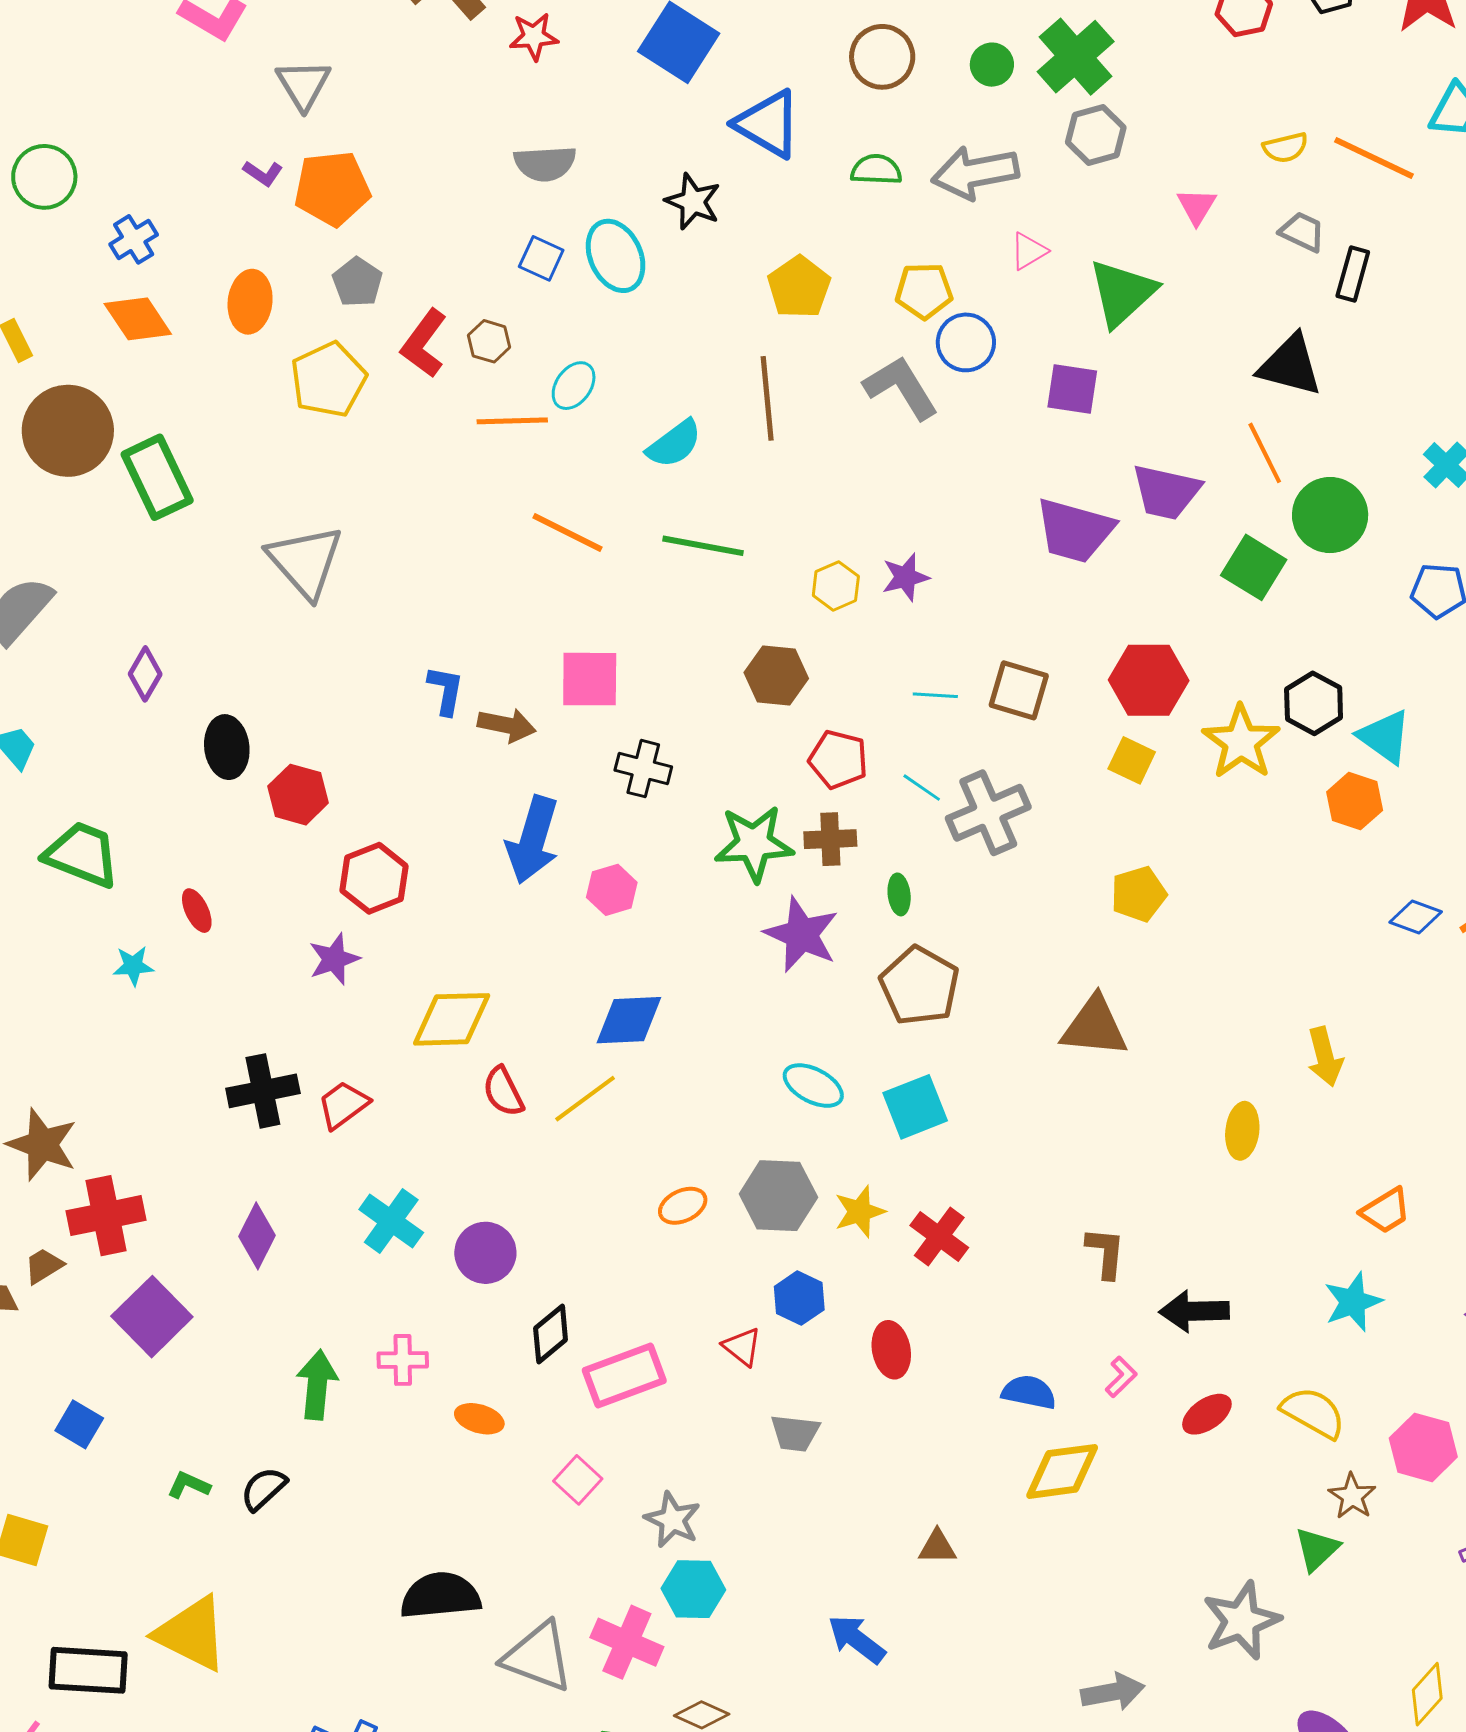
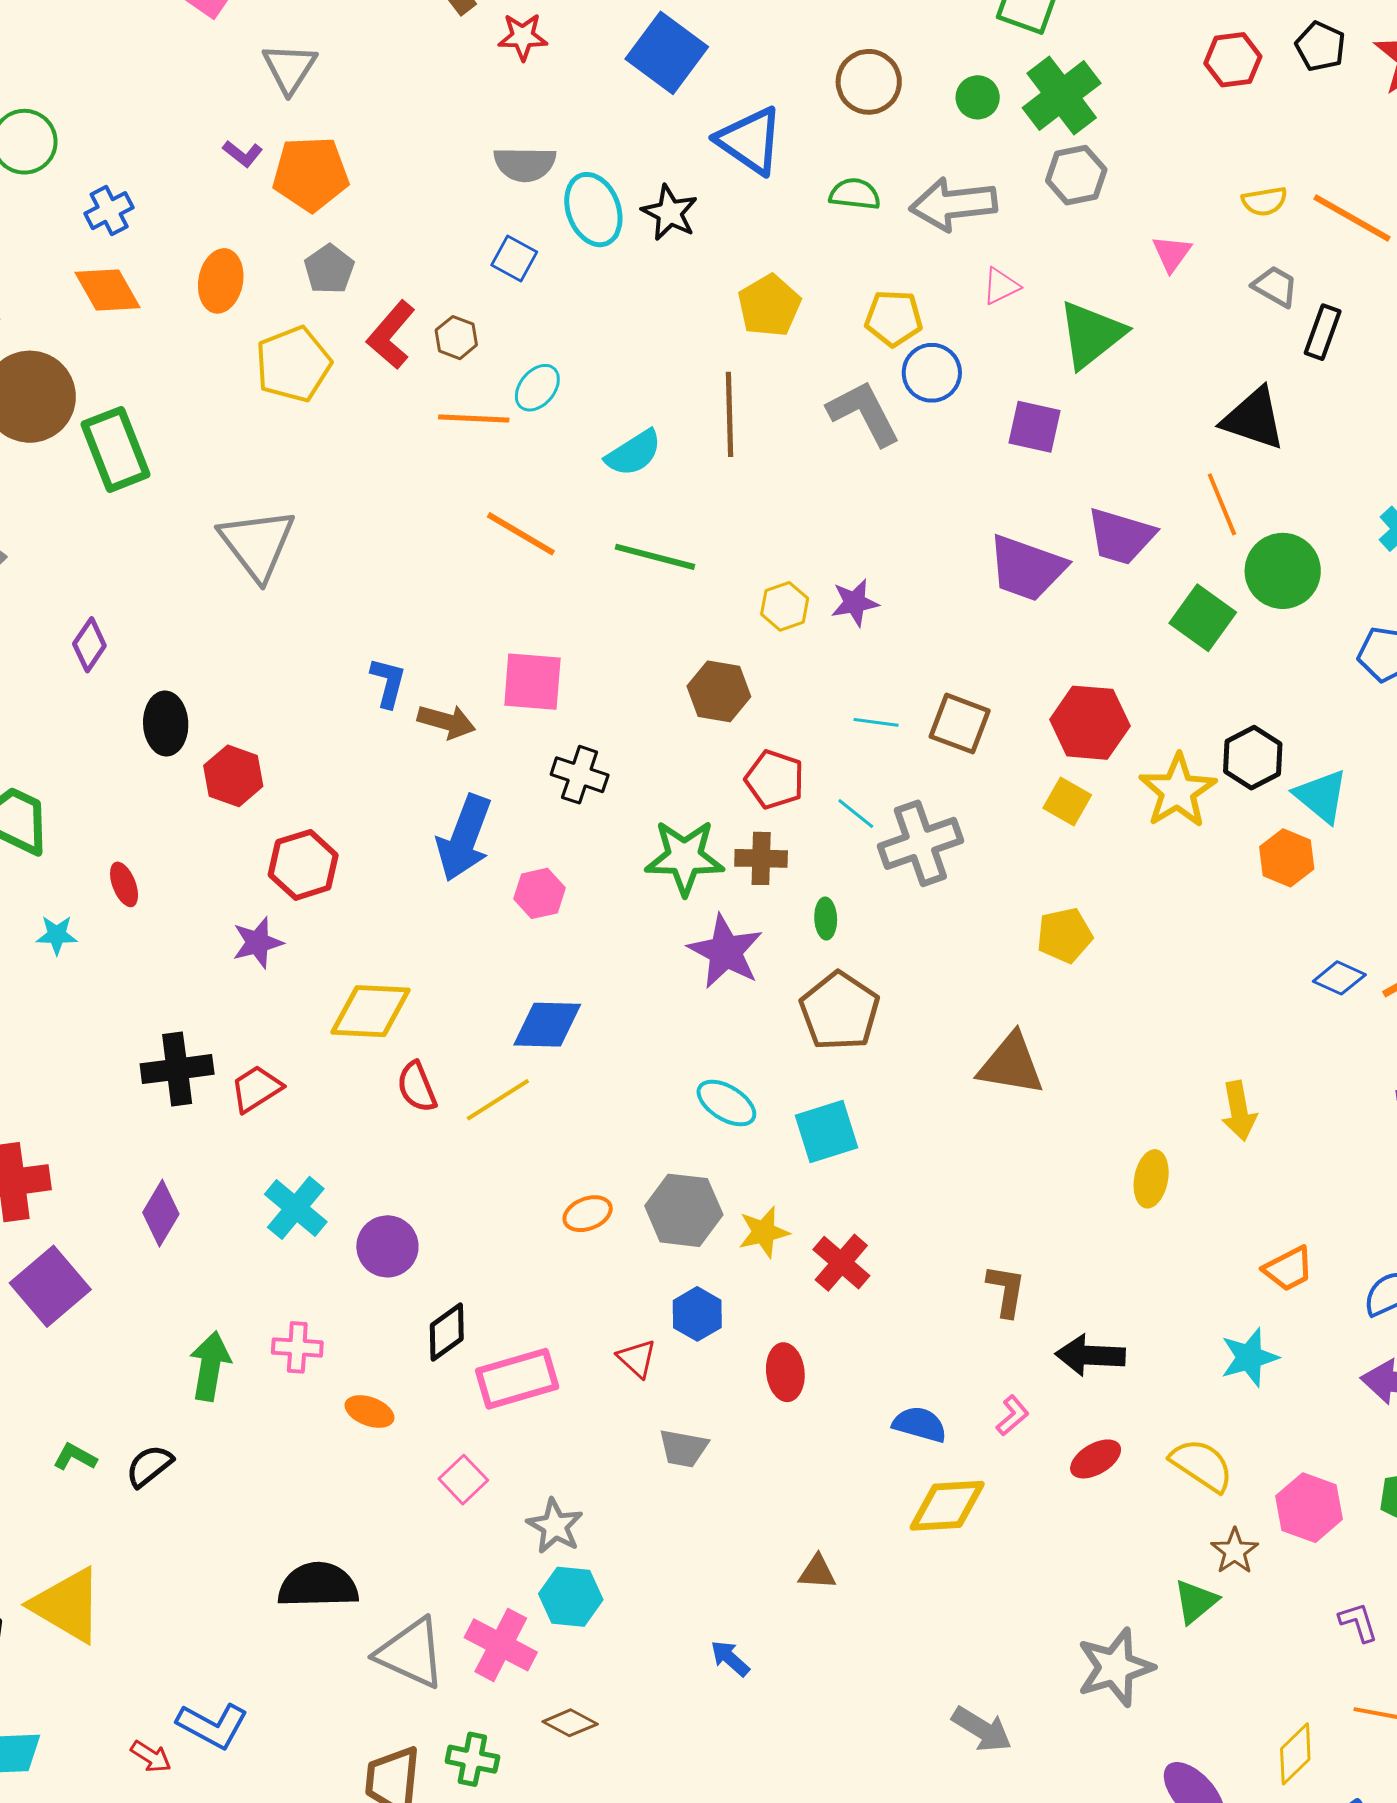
cyan ellipse: (616, 256) -> (593, 210), moved
blue arrow: (857, 1639) -> (730, 1658), size x0.7
gray arrow: (1113, 1692) -> (982, 1729), turned 38

